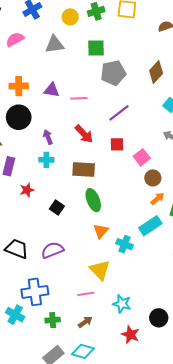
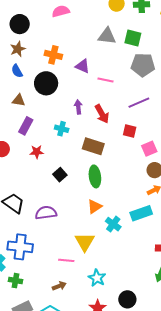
gray triangle: (54, 44) -> (107, 36), moved
purple arrow: (48, 137) -> (78, 107), moved
green cross: (53, 320) -> (16, 281), moved

